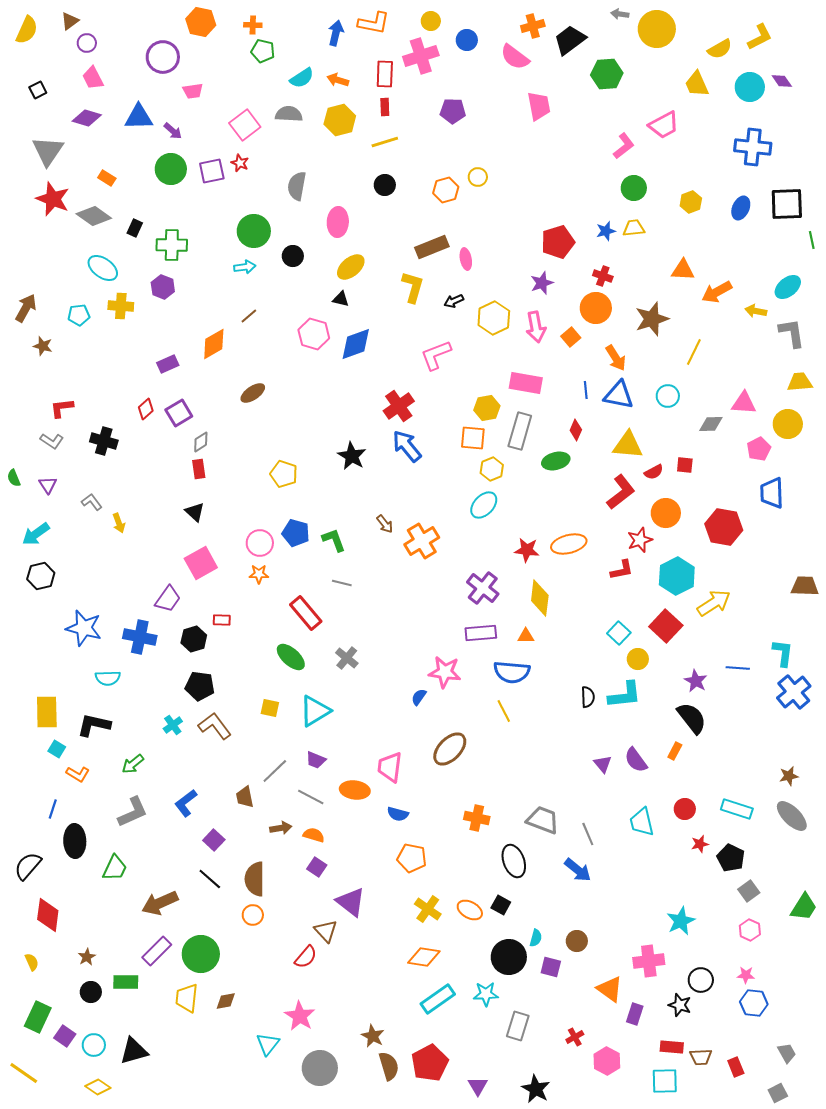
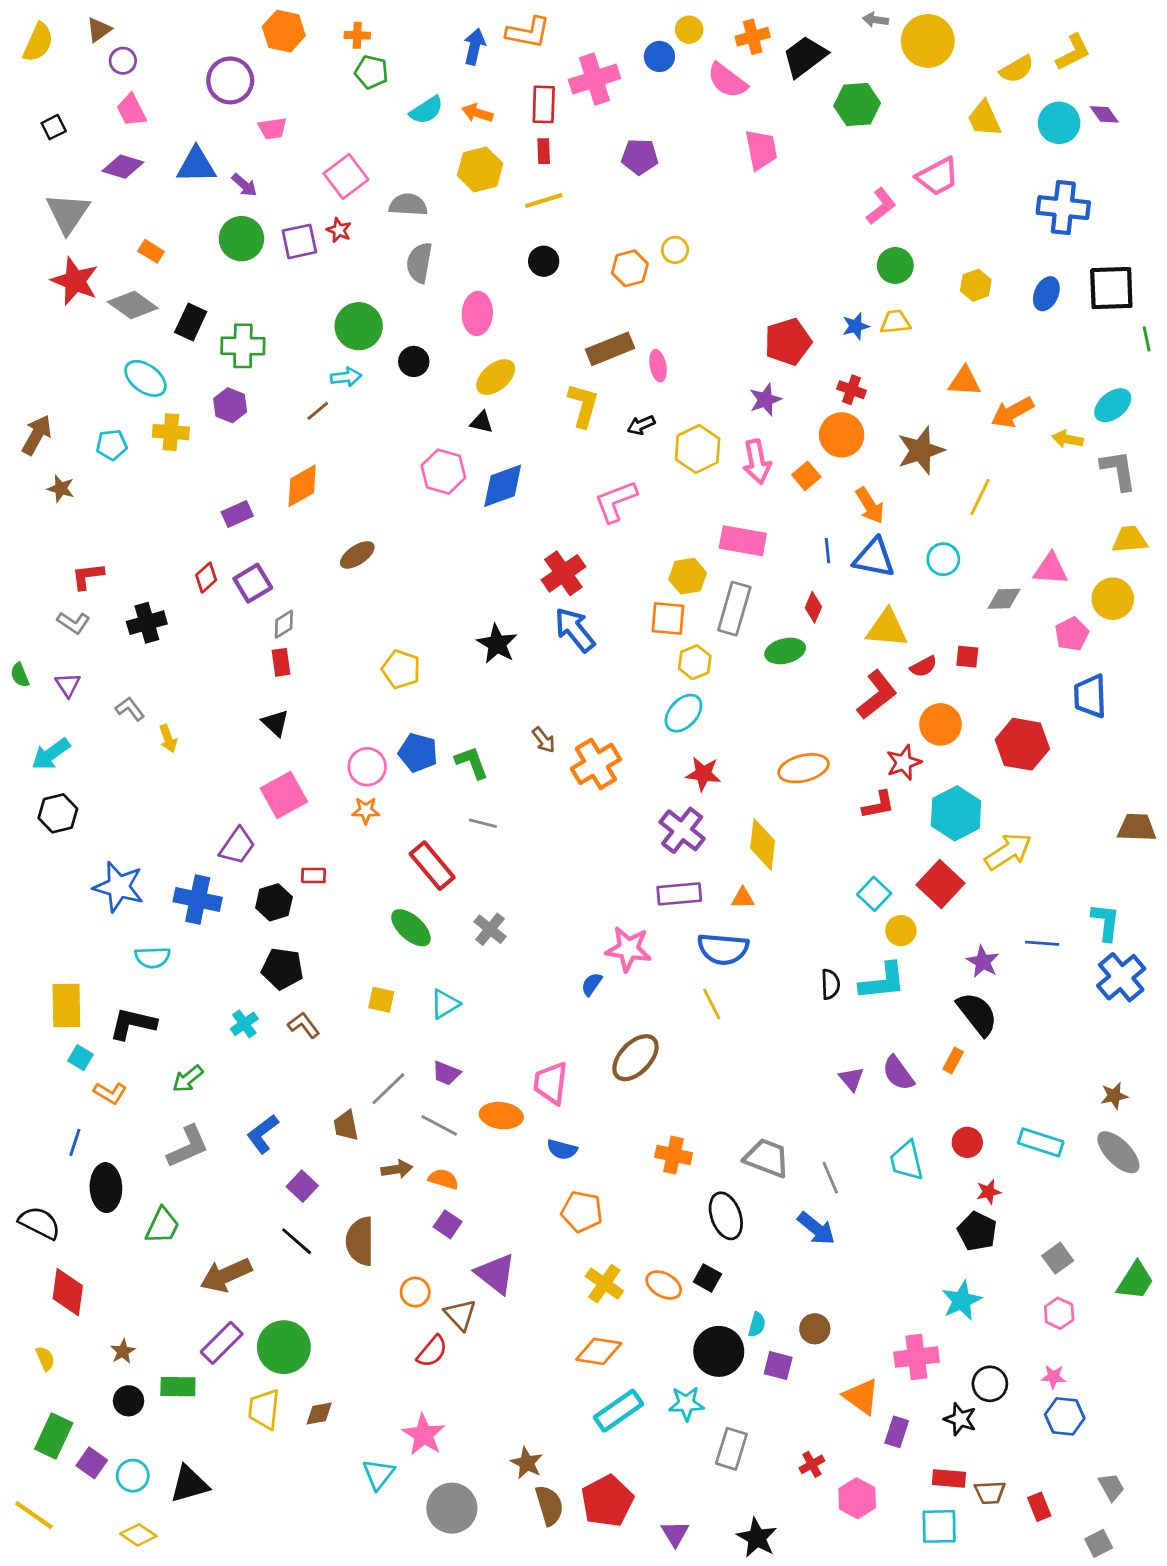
yellow circle: (431, 21) -> (689, 30), moved
gray semicircle: (289, 114) -> (408, 205), moved
black rectangle: (135, 228) -> (191, 322), size x1.4
brown line: (249, 316) -> (318, 411), moved
black cross: (104, 441) -> (147, 623), turned -32
red star: (527, 550) -> (703, 774), moved
cyan triangle: (315, 711) -> (445, 1004), size x0.7
brown L-shape: (215, 726) -> (304, 1025), size x0.7
black pentagon: (731, 858) -> (977, 1231), moved
black semicircle: (28, 866) -> (40, 1223), turned 76
orange circle: (253, 915) -> (415, 1292), moved

